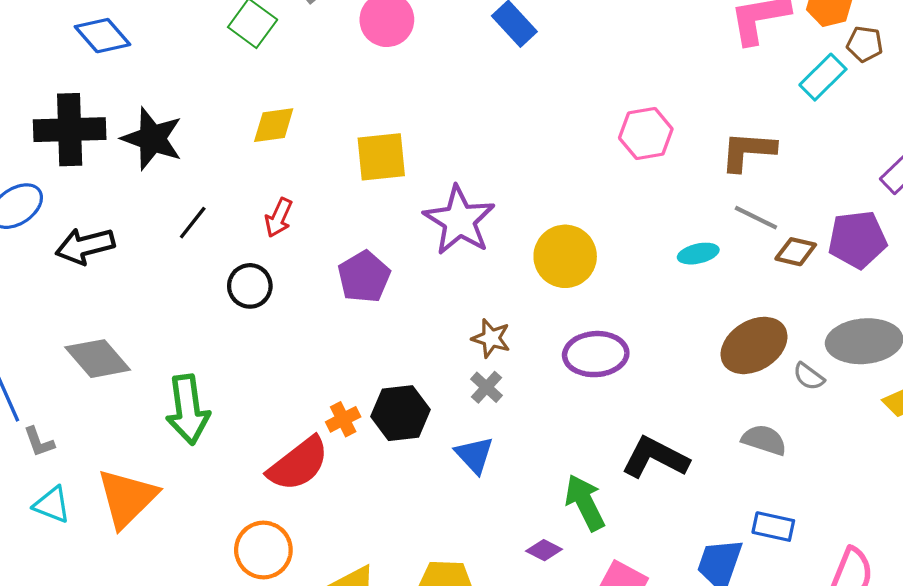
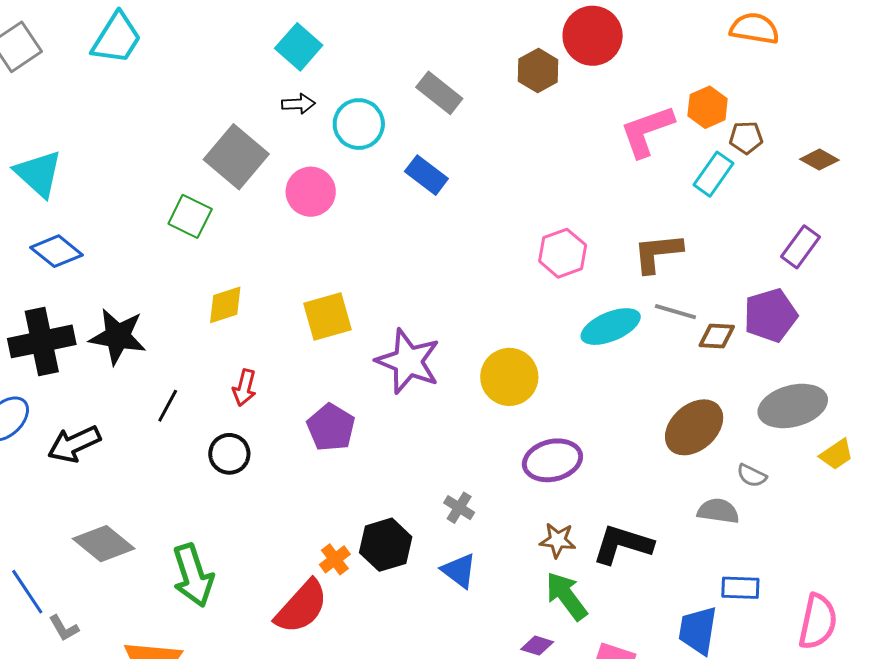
cyan ellipse: (698, 254) -> (611, 327), moved, size x1.6
brown star: (491, 338) -> (558, 540), moved
gray semicircle: (809, 376) -> (752, 476), moved

